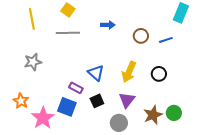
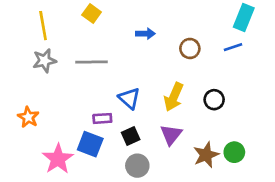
gray line: (68, 33) -> (92, 62), moved
blue line: (166, 40) -> (233, 47), moved
gray star: (33, 62) -> (44, 61), moved
purple rectangle: (76, 88) -> (102, 118), turned -32
orange star: (21, 101) -> (28, 117), moved
gray circle: (119, 123) -> (137, 166), moved

